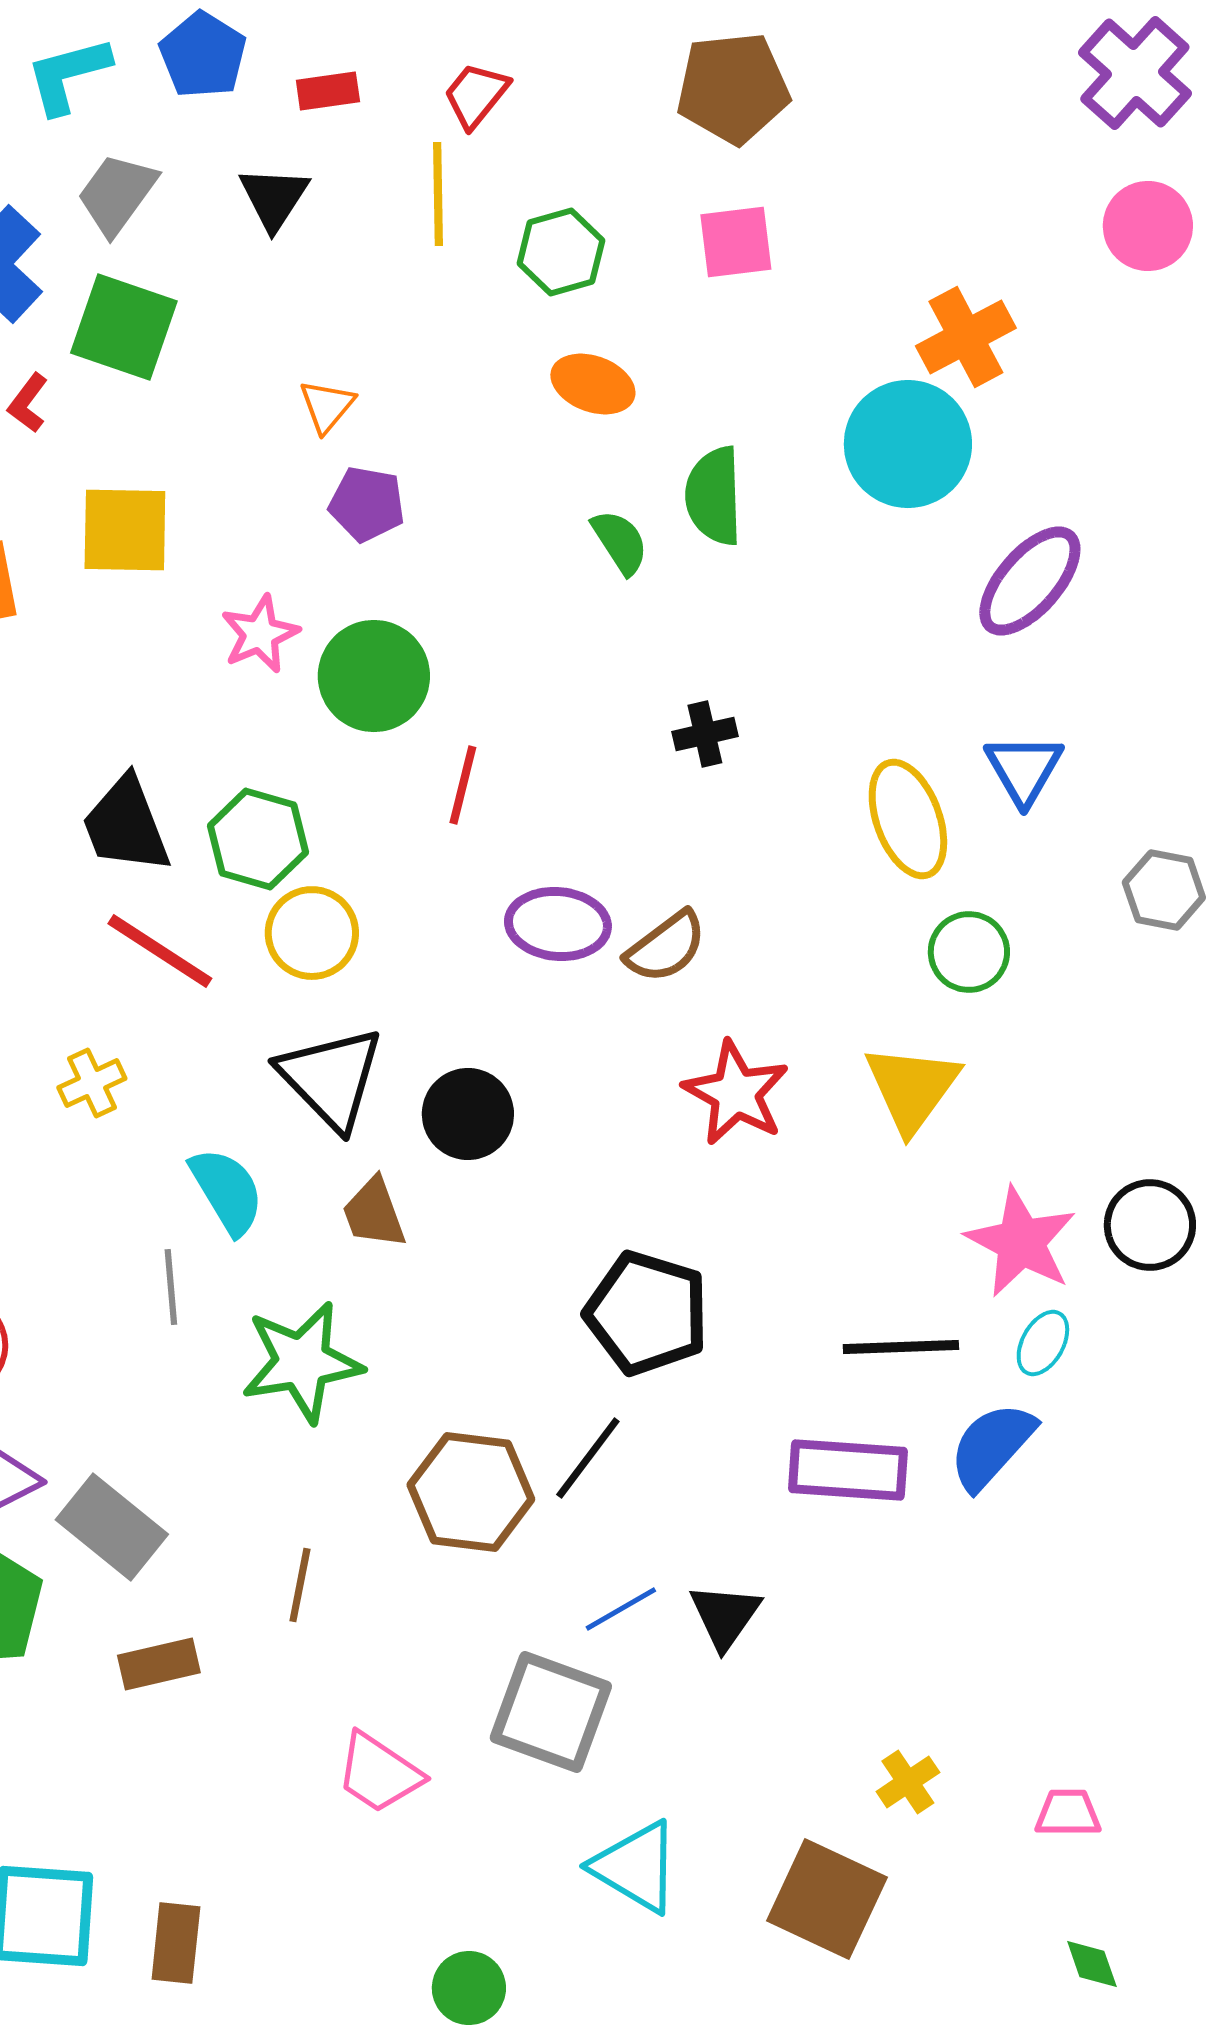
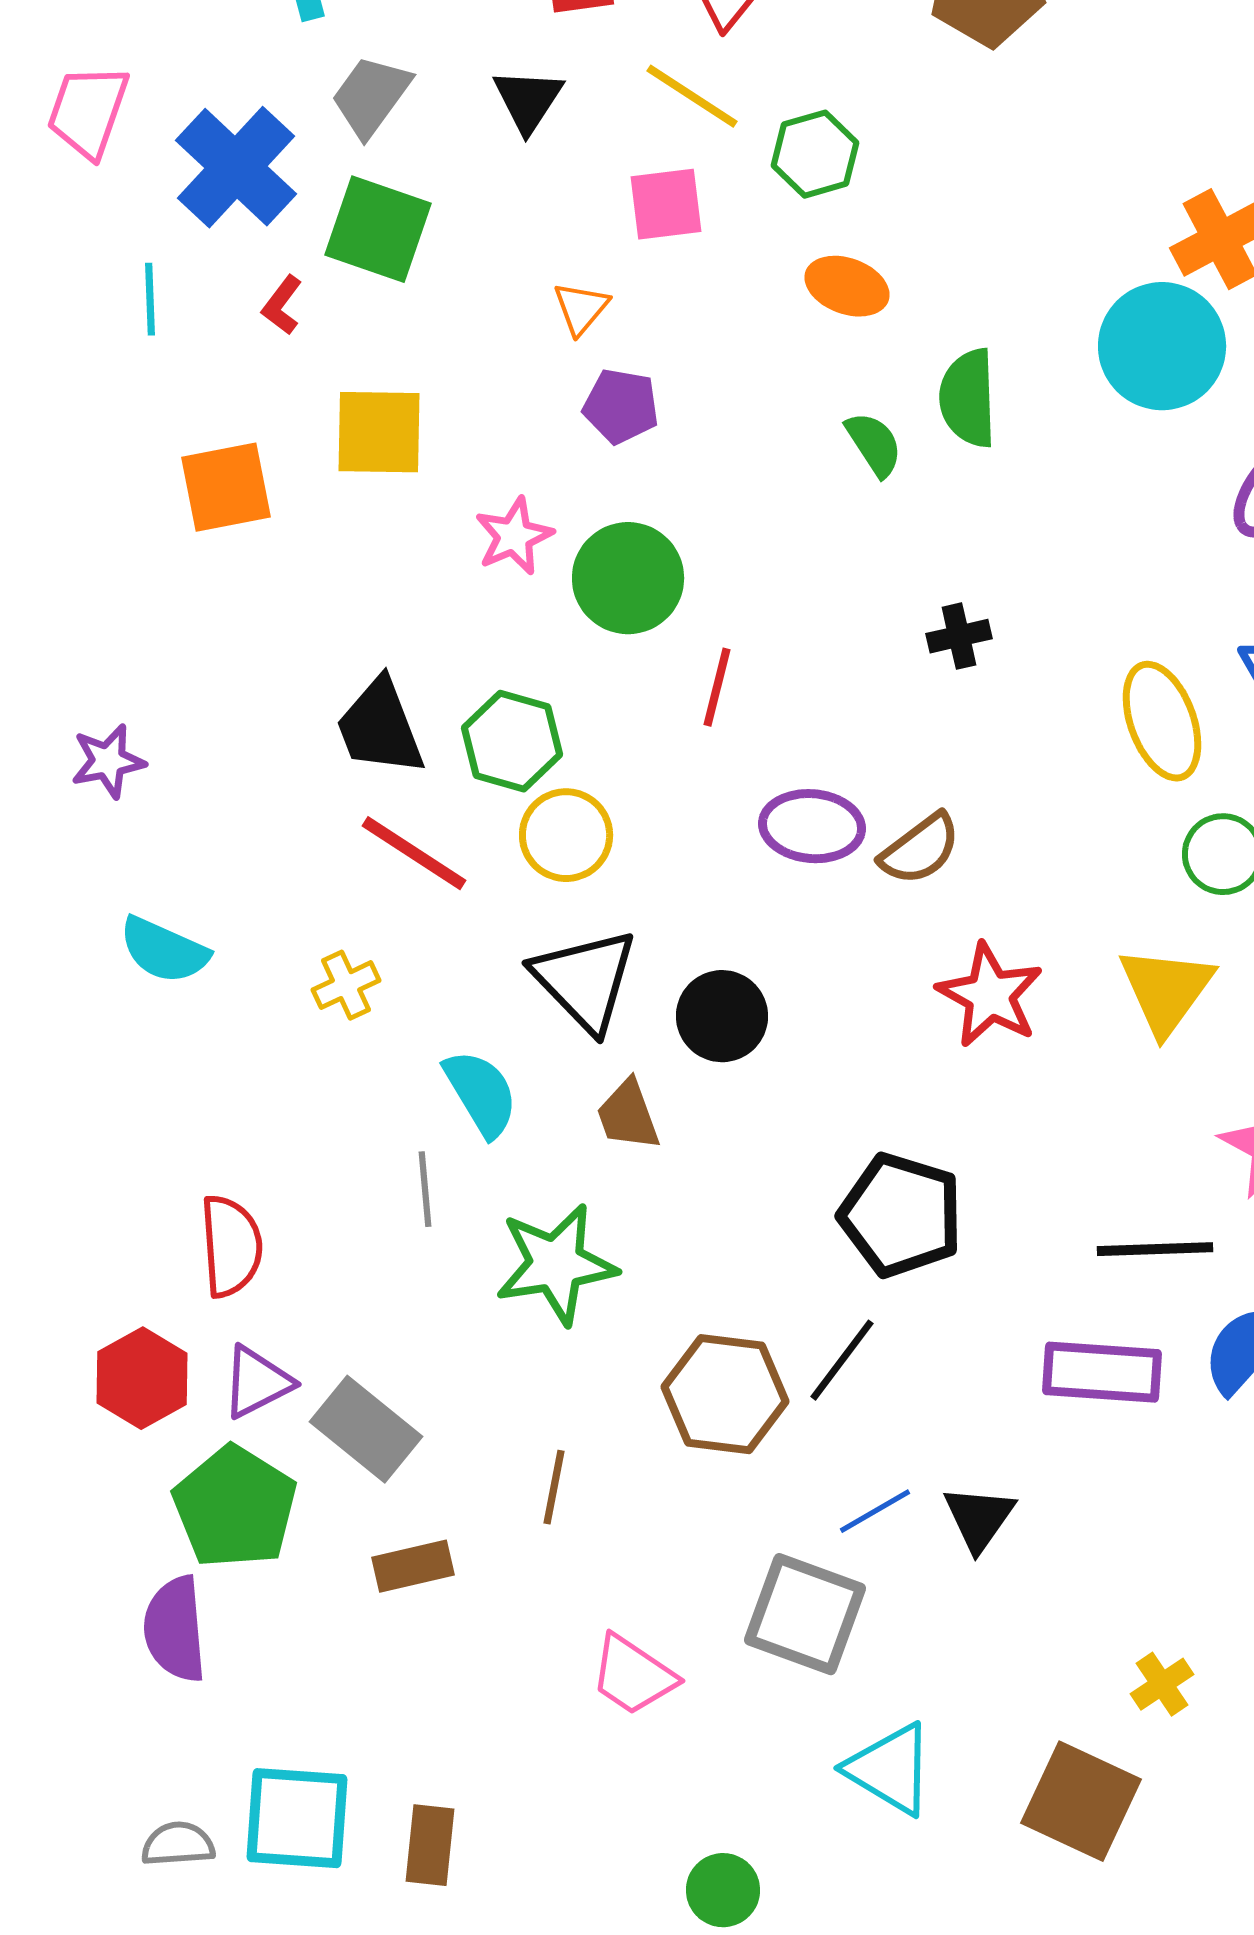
yellow line: (438, 194) -> (692, 96), turned -56
pink square: (736, 242) -> (666, 204), moved

